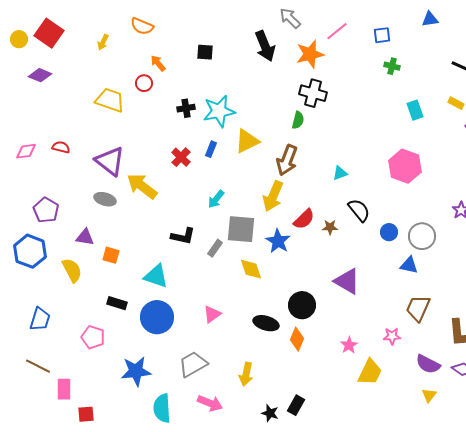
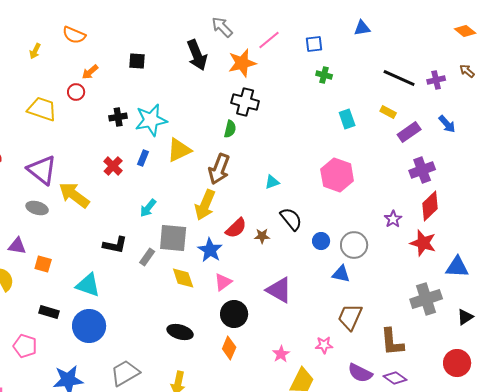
orange arrow: (158, 63) -> (90, 72), turned -90
pink triangle: (212, 314) -> (223, 282), moved
black ellipse: (266, 323) -> (180, 332), moved

